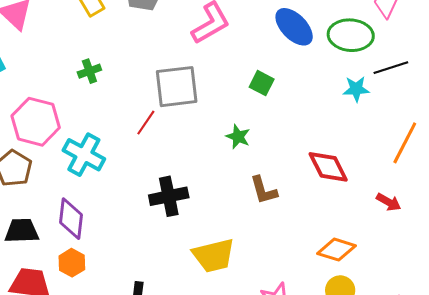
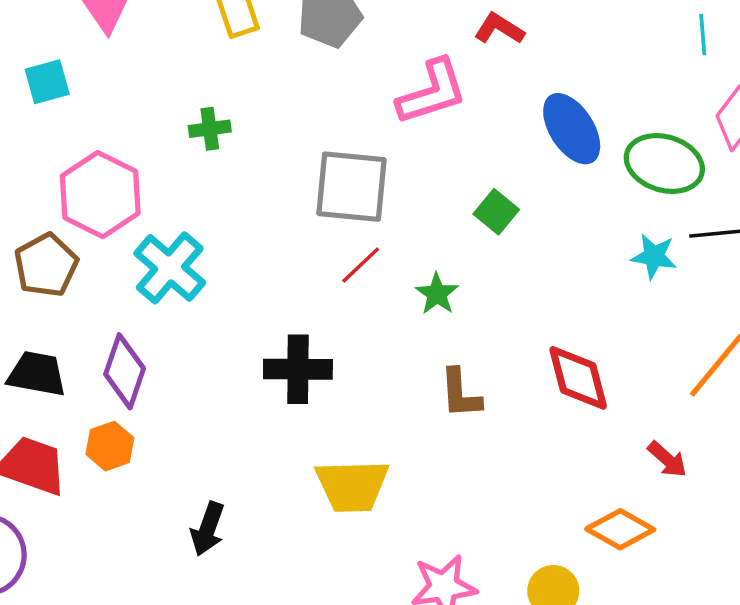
red line: (146, 123) -> (361, 265), moved
orange diamond: (337, 250) -> (620, 529), moved

